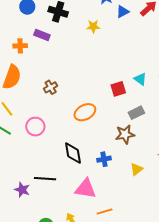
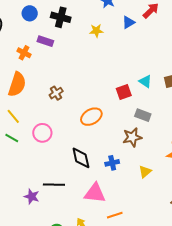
blue triangle: (123, 12) -> (128, 22), moved
orange cross: (20, 46) -> (24, 53), turned 32
gray rectangle: (136, 113) -> (143, 115), turned 49

